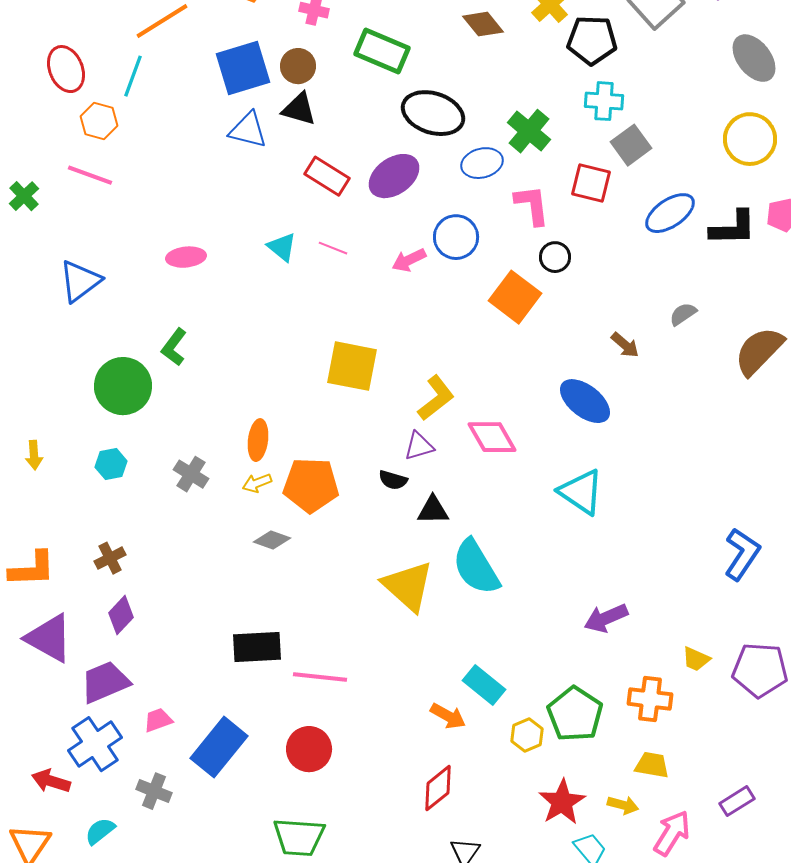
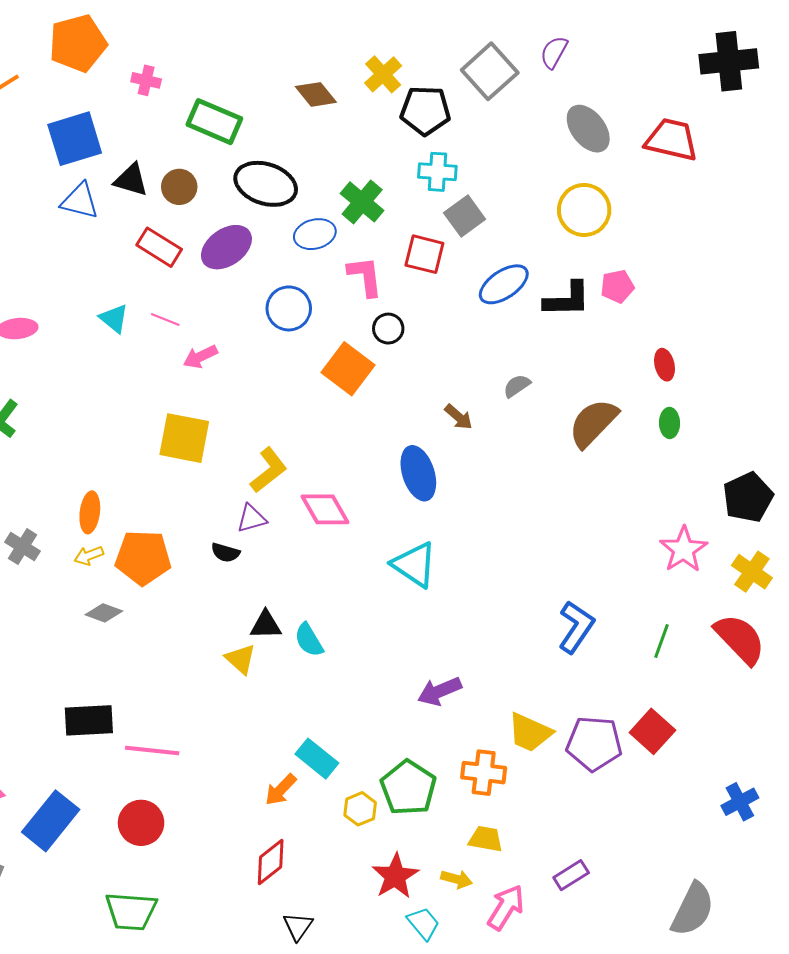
brown circle: (298, 66) -> (179, 187), moved
pink arrow: (409, 260) -> (200, 357), moved
blue ellipse: (585, 401) -> (418, 473), turned 34
black triangle: (433, 510) -> (266, 625), moved
cyan semicircle: (476, 567) -> (309, 640), size x0.6
yellow triangle: (408, 586) -> (241, 659), size x0.6
yellow trapezoid: (696, 659) -> (530, 732), size x1.6
orange arrow: (448, 716) -> (281, 790), turned 105

